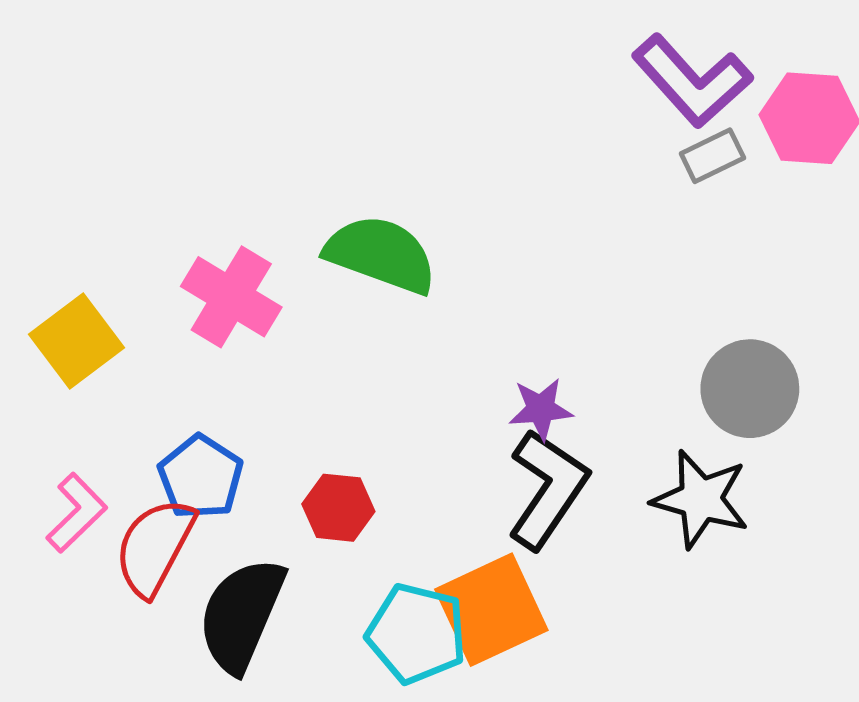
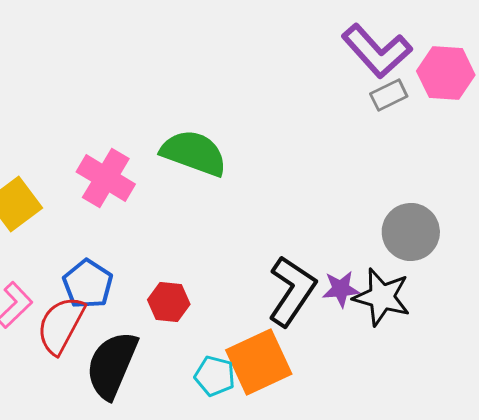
purple star: (541, 409) -> (341, 289), moved
cyan pentagon: (417, 634) -> (215, 376), size x0.7

